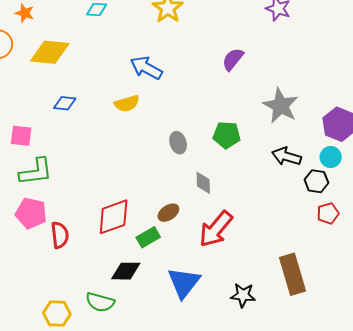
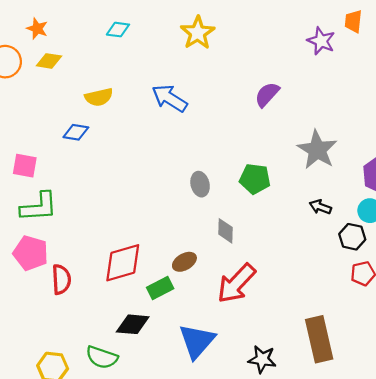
yellow diamond: (50, 52) -> (49, 61), moved, size x0.6
yellow semicircle: (127, 103) -> (99, 97), moved
black arrow: (286, 156) -> (320, 207), size x0.7

